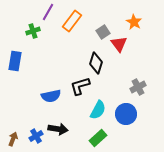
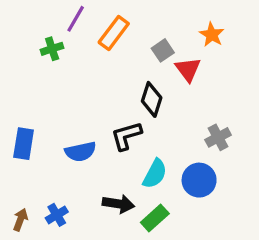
blue rectangle: (15, 61) -> (24, 144), moved
black arrow: (58, 129) -> (118, 204), moved

